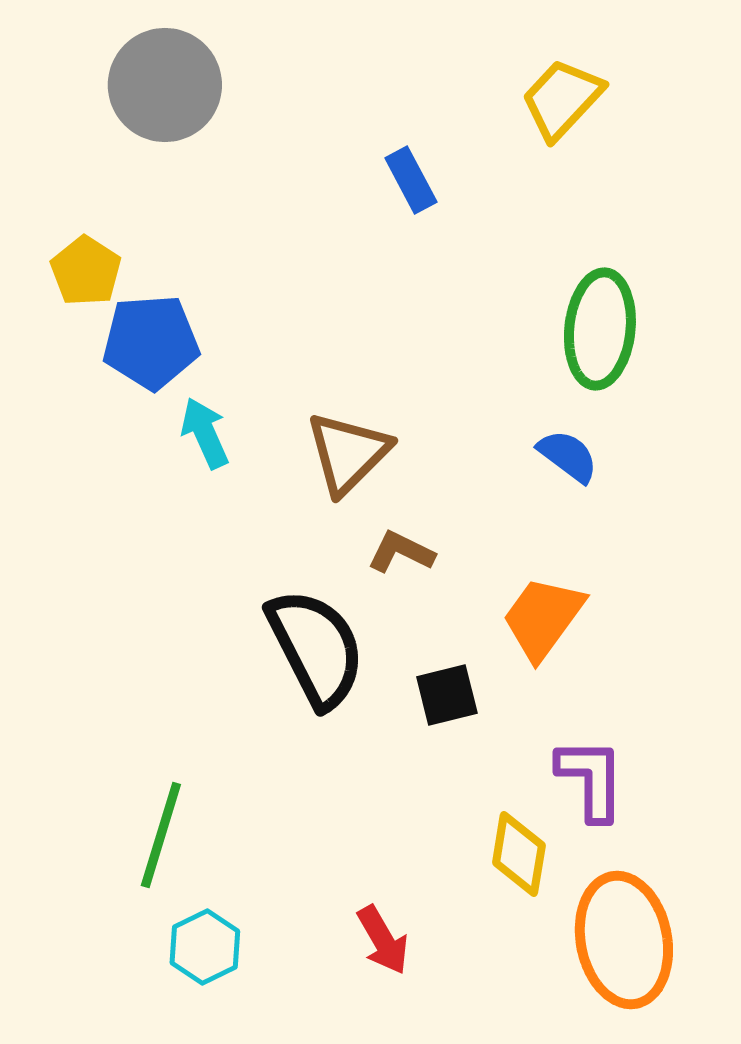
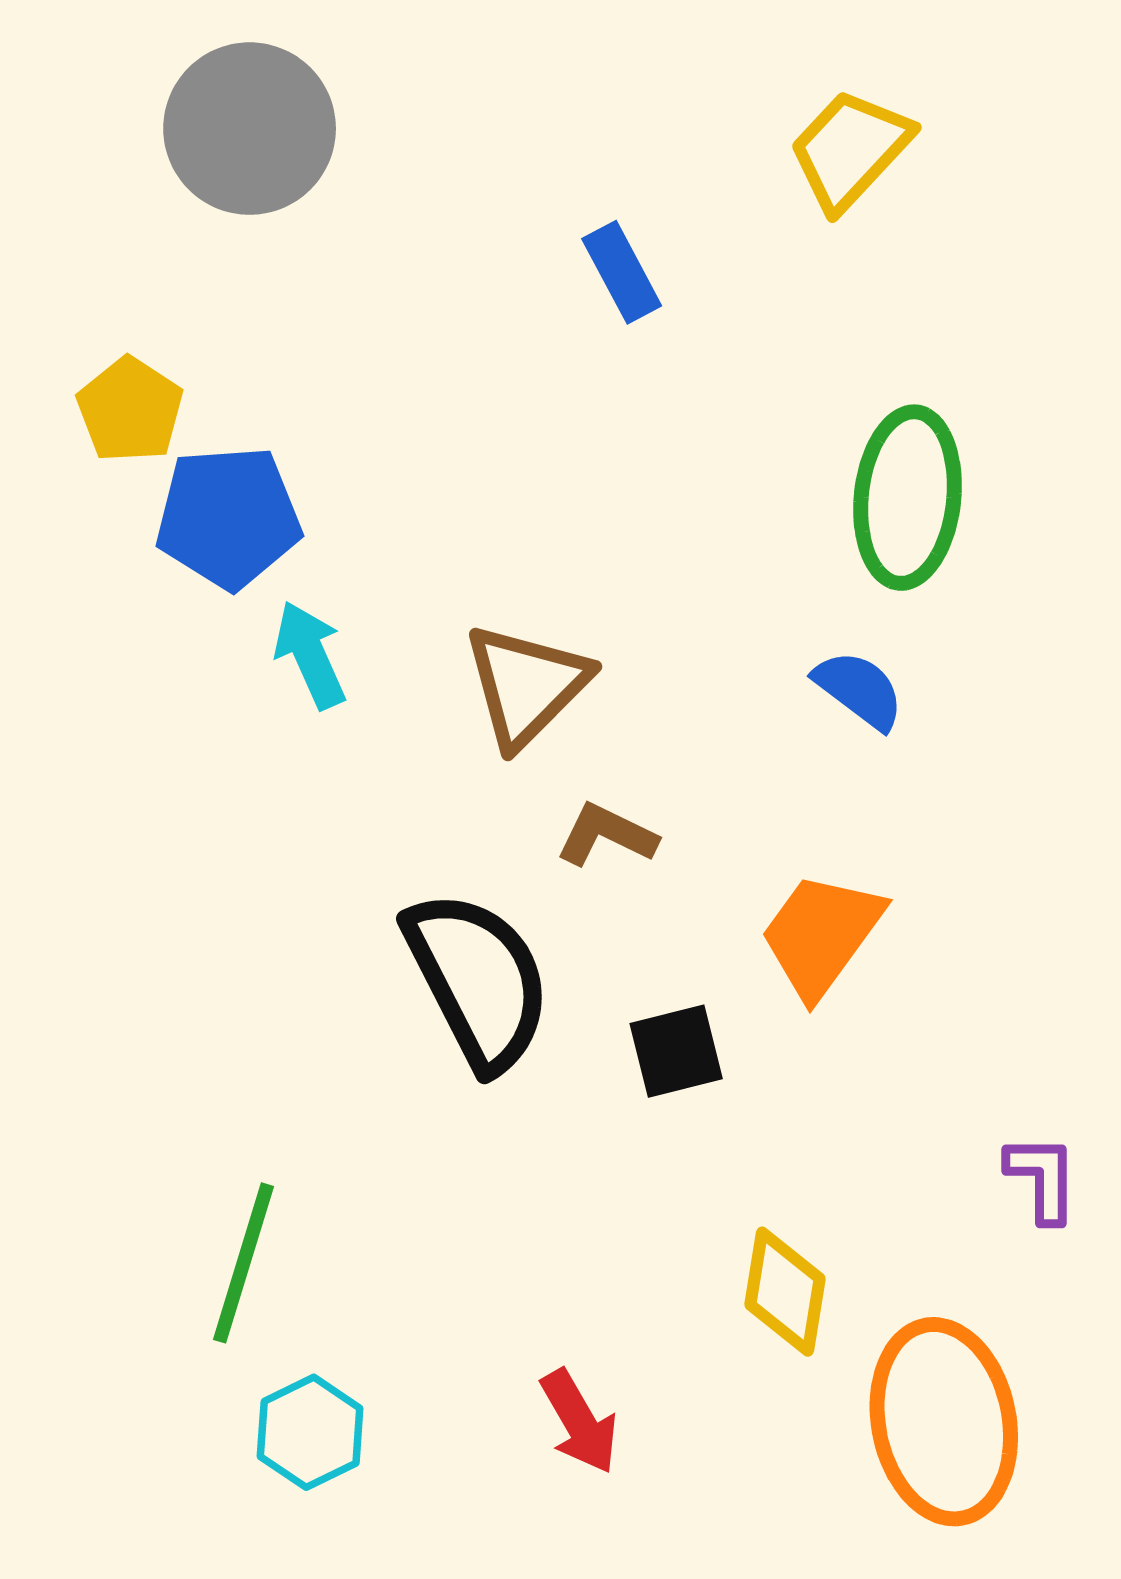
purple L-shape: (591, 779) -> (1042, 1178), moved, size x0.7

